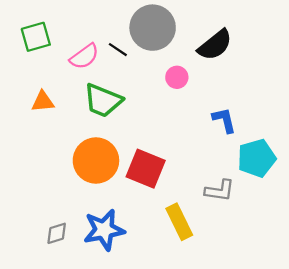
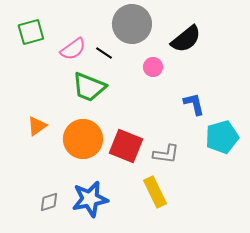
black line: (118, 50) -> (104, 53), moved
orange triangle: (43, 102) -> (37, 126), moved, turned -30
gray L-shape: (220, 191) -> (166, 154), moved

